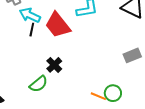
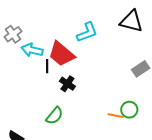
black line: (32, 30) -> (47, 66), moved
black cross: (54, 65) -> (67, 84), moved

